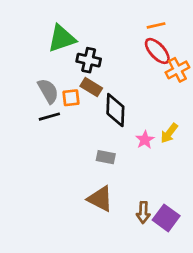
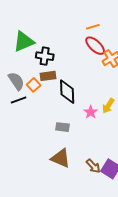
brown rectangle: (91, 87) -> (48, 76), turned -35
orange square: (71, 98) -> (34, 85), turned -32
brown arrow: (143, 212) -> (93, 166), turned -42

